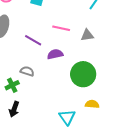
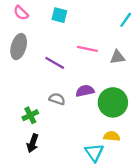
purple semicircle: (55, 54) -> (85, 91), moved
gray semicircle: (27, 71) -> (57, 99), moved
yellow semicircle: (92, 104) -> (112, 136), moved

